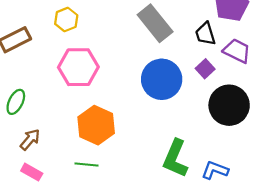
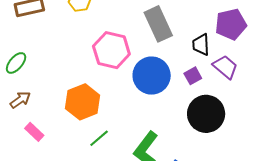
pink hexagon: (78, 67) -> (111, 50), moved
green line: (86, 165) -> (99, 138), moved, turned -60
pink rectangle: (32, 172) -> (34, 132), moved

